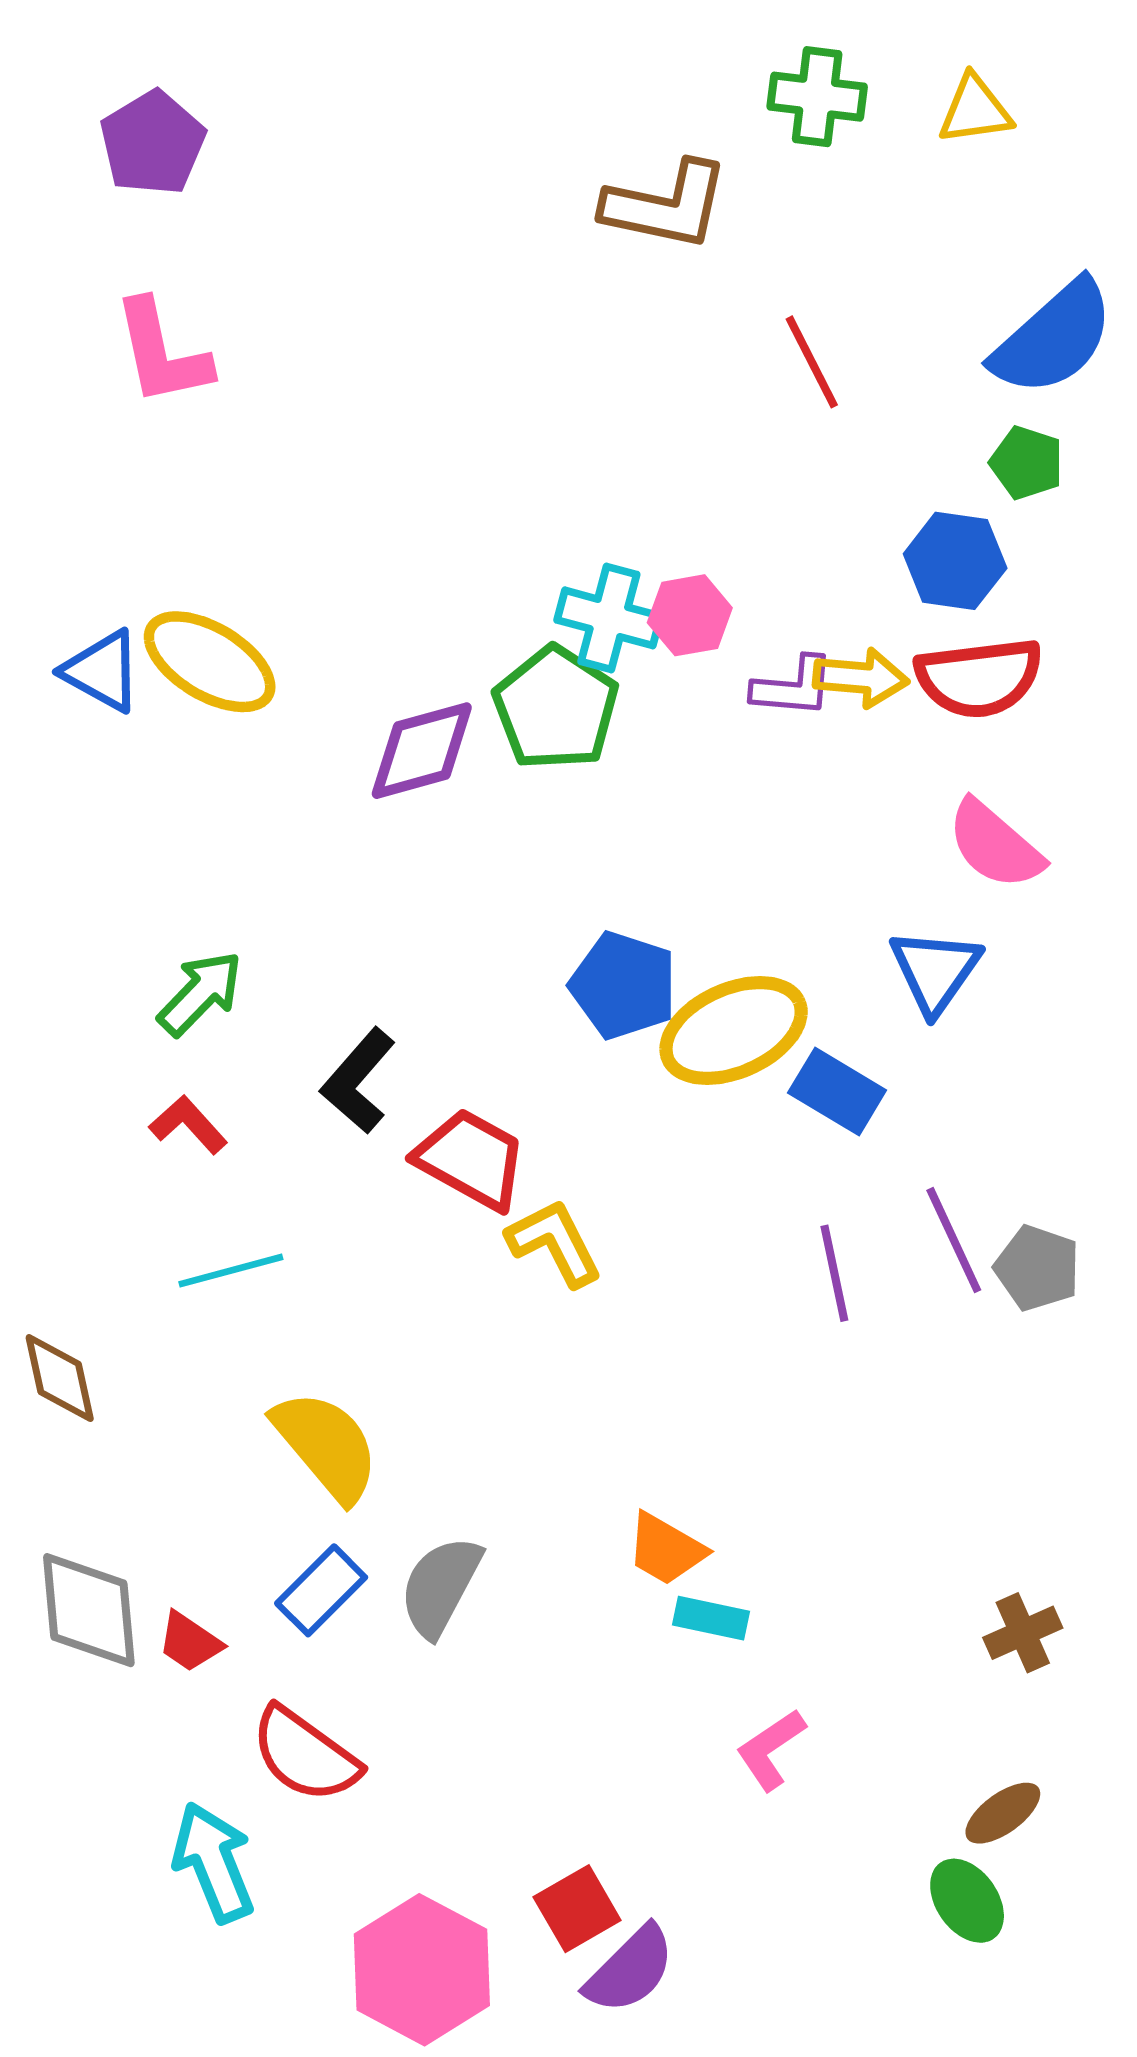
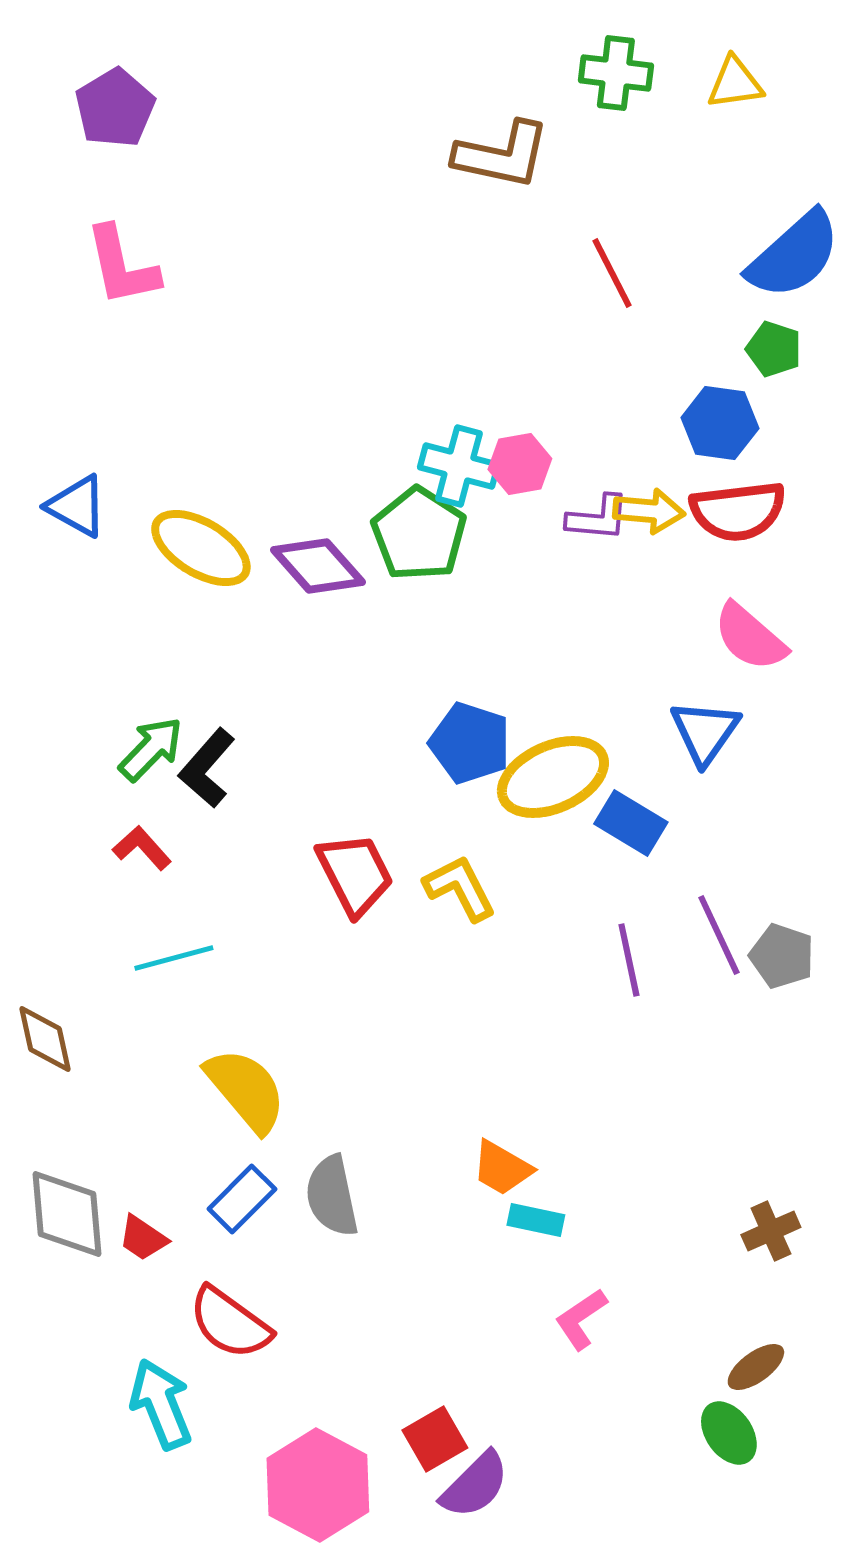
yellow ellipse: (210, 662) -> (201, 548), moved
purple diamond: (422, 751) -> (318, 566), turned 64
black L-shape: (358, 1081) -> (207, 768), moved
red trapezoid: (471, 1159) -> (355, 874), turned 34
yellow L-shape: (554, 1243) -> (460, 888), moved
gray semicircle: (440, 1586) -> (332, 1196), turned -40

